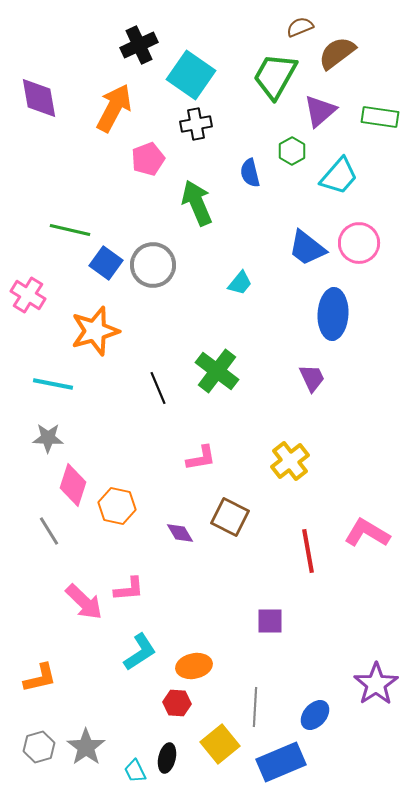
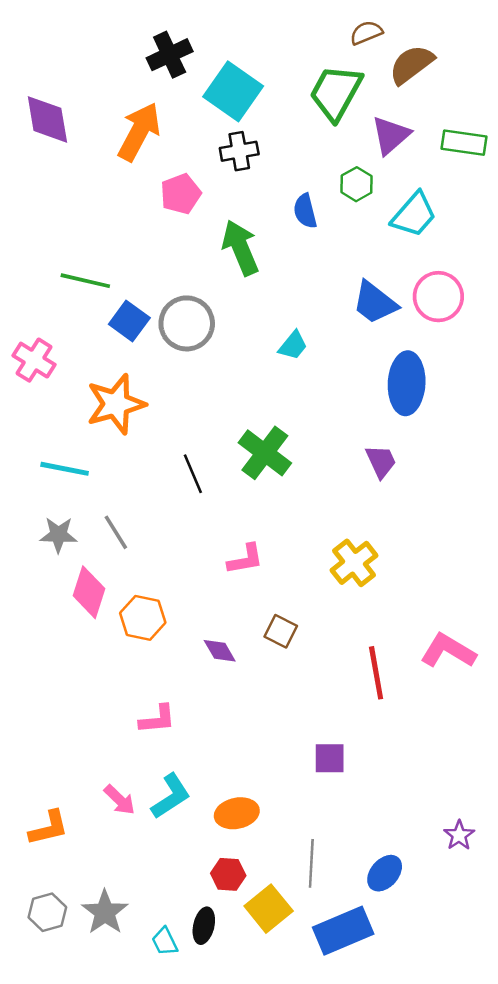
brown square: (230, 517) -> (281, 631), size x0.7
gray line: (49, 531) -> (116, 532), moved
pink arrow: (84, 602) -> (120, 800), moved, size x0.7
purple star: (376, 684) -> (459, 835), size x0.6
red hexagon: (177, 703) -> (228, 874), moved

